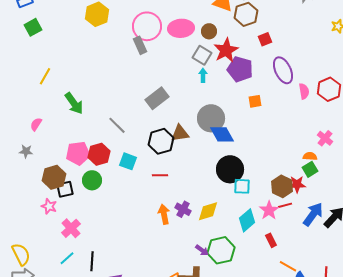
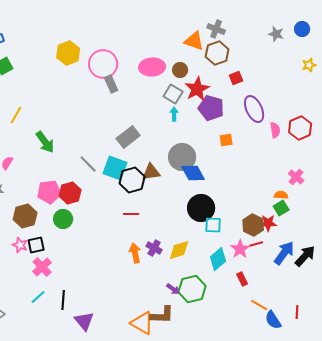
pink circle: (147, 26) -> (103, 64), moved
cyan square: (128, 161) -> (115, 168), moved, size x1.4
black square: (65, 189) -> (36, 245), moved

